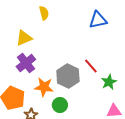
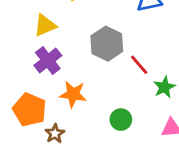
gray hexagon: (68, 76) -> (107, 44), moved
green circle: (60, 105) -> (121, 120), moved

